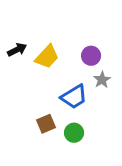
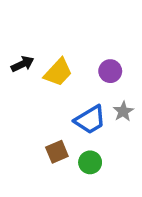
gray star: (102, 80) -> (123, 111), moved

